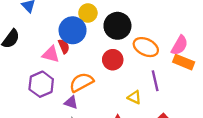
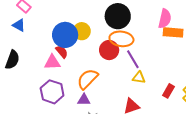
yellow circle: (88, 13) -> (82, 31), moved
black circle: (117, 26) -> (118, 16), moved
orange ellipse: (146, 47) -> (121, 39), moved
purple line: (155, 81) -> (133, 59), moved

